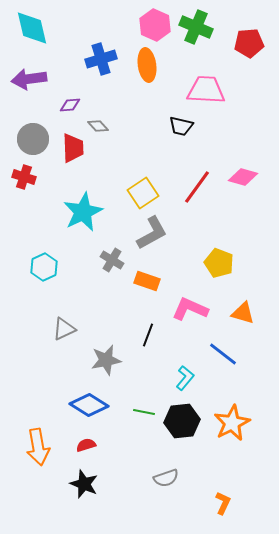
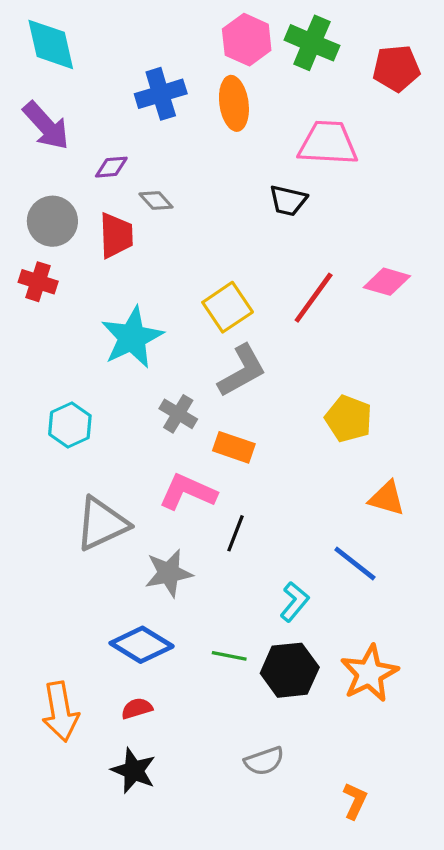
purple arrow: (29, 79) -> (46, 126), turned -124
pink L-shape: (190, 309) -> (188, 492), moved
gray triangle: (64, 329) -> (102, 524), size x1.5

